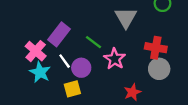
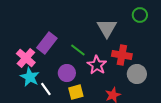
red cross: (156, 48) -> (122, 55), moved
white line: (65, 61) -> (46, 89), moved
yellow square: (72, 89) -> (76, 92), moved

